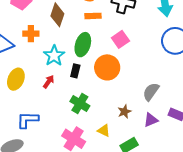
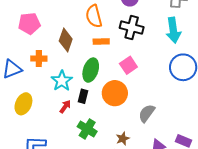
red arrow: (49, 82) -> (65, 107), moved
gray semicircle: (151, 92) -> (147, 113), moved
brown star: (124, 112) -> (123, 139), moved

